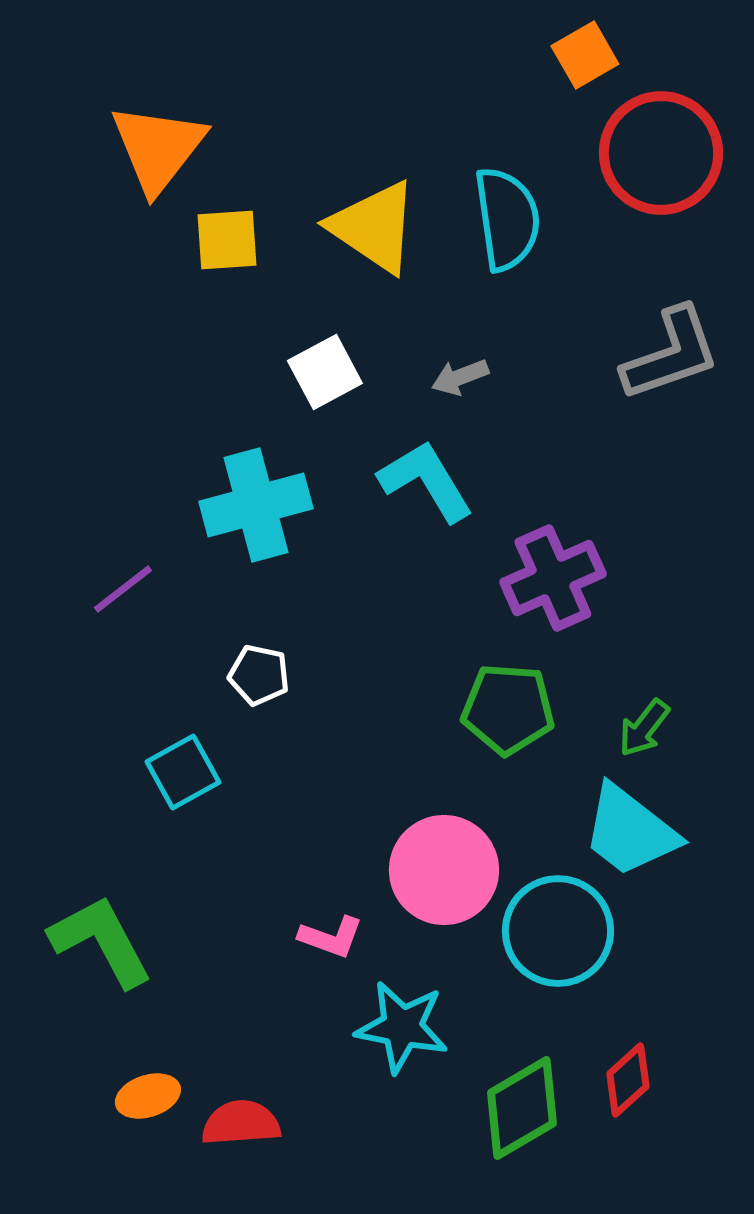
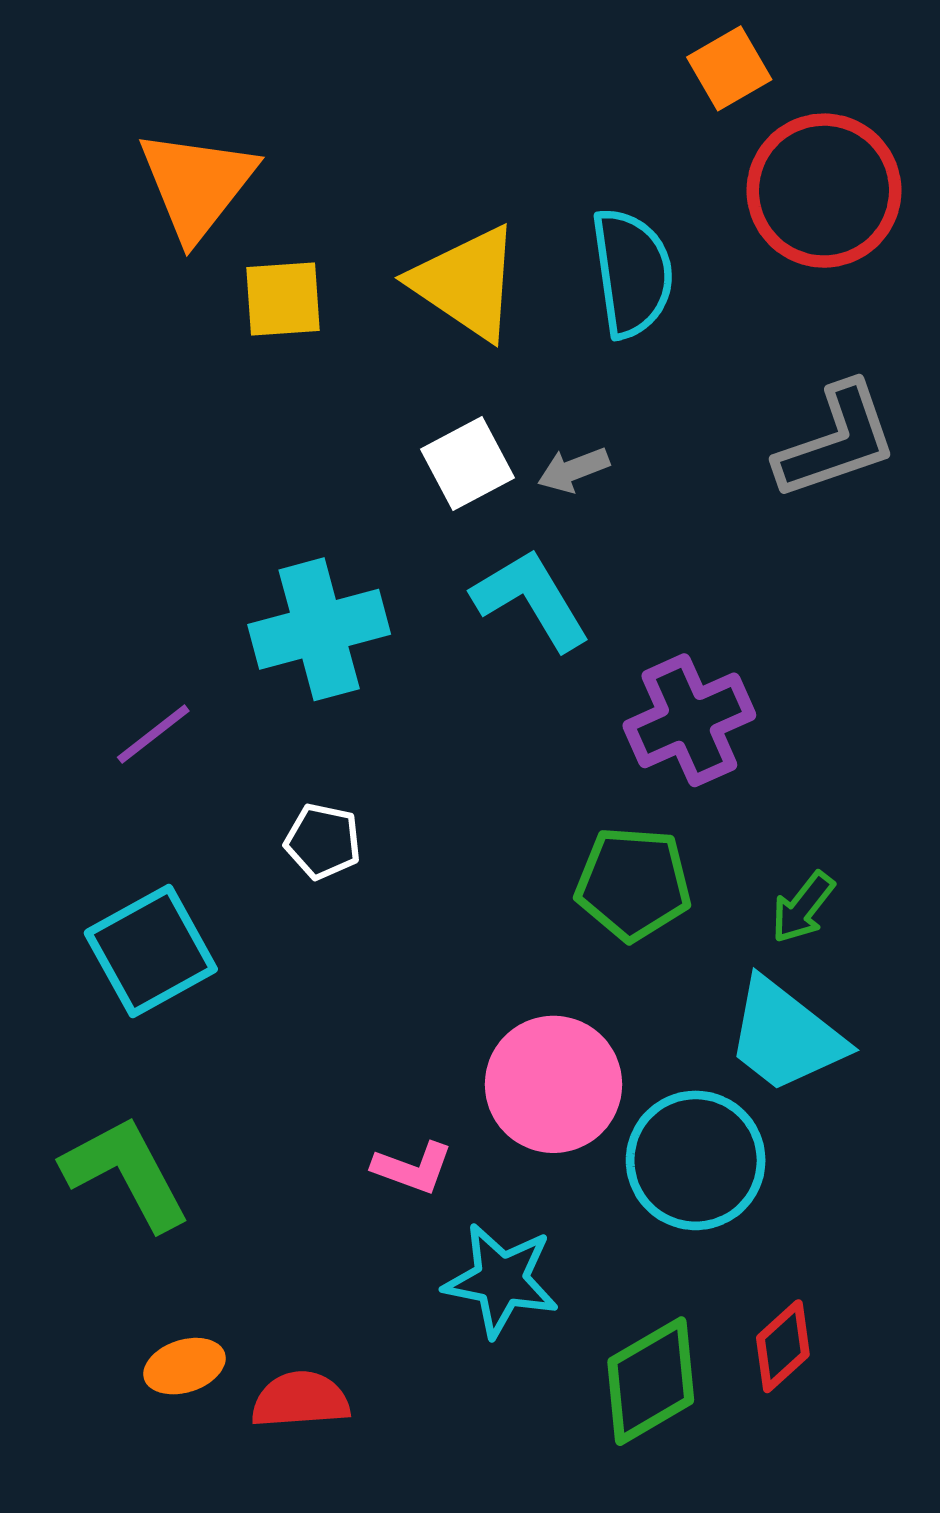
white square: (325, 372) -> (467, 464), moved
cyan square: (183, 772) -> (151, 951), moved, size x1.4

